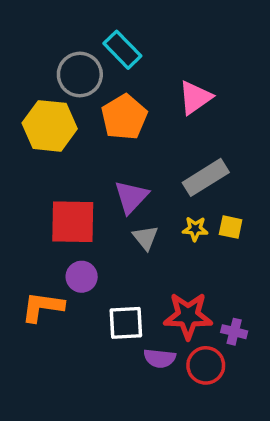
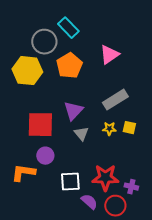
purple semicircle: (160, 358) -> (89, 202), turned -144

